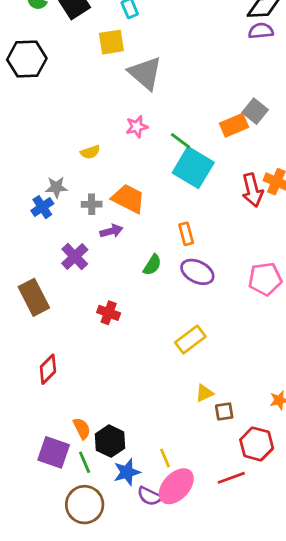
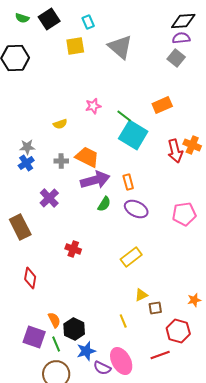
gray triangle: (145, 73) -> (120, 47), moved
gray square: (255, 111) -> (176, 58), moved
gray star: (56, 187) -> (27, 147), moved
purple arrow: (111, 231) -> (95, 180), moved, size x1.8
red cross: (109, 313) -> (73, 249), moved
red diamond: (48, 369) -> (30, 278), turned -35
yellow line: (165, 458) -> (123, 321), moved
pink ellipse: (176, 486) -> (121, 361), turned -72

